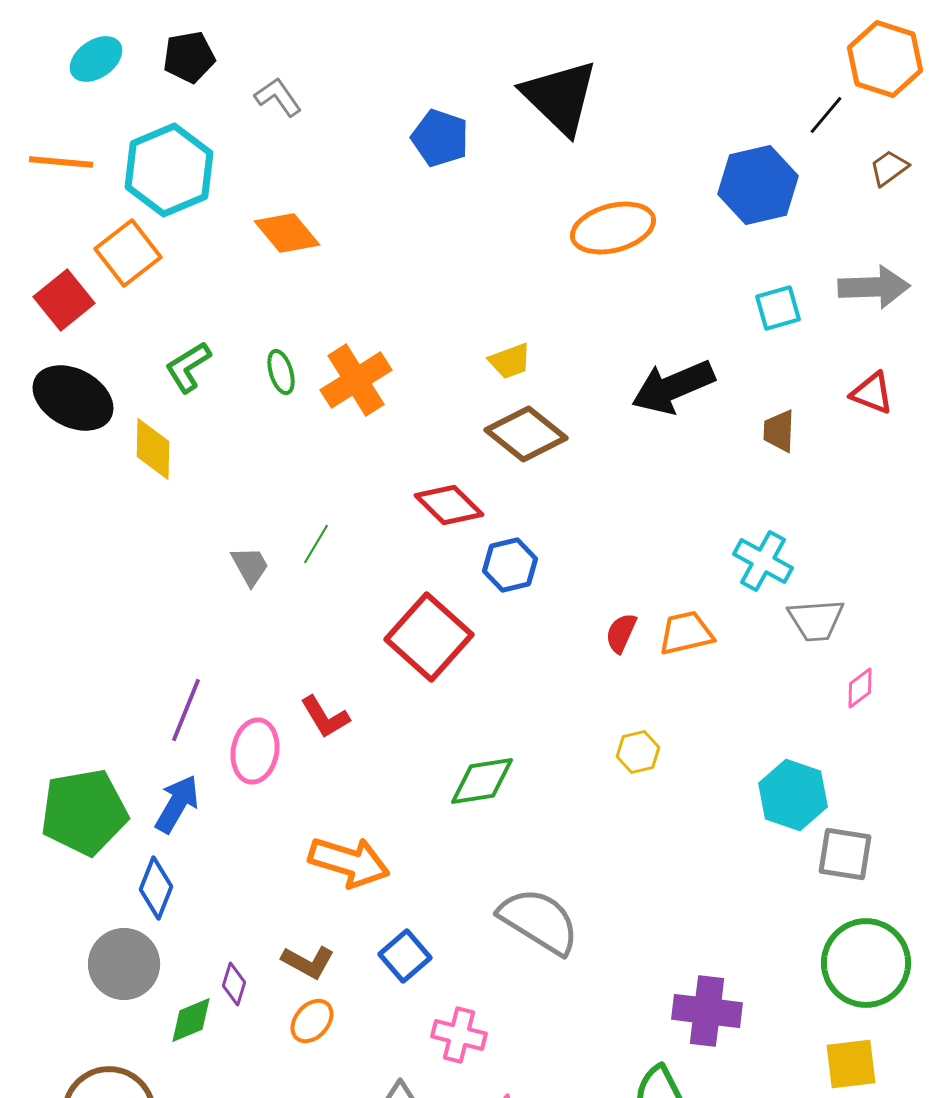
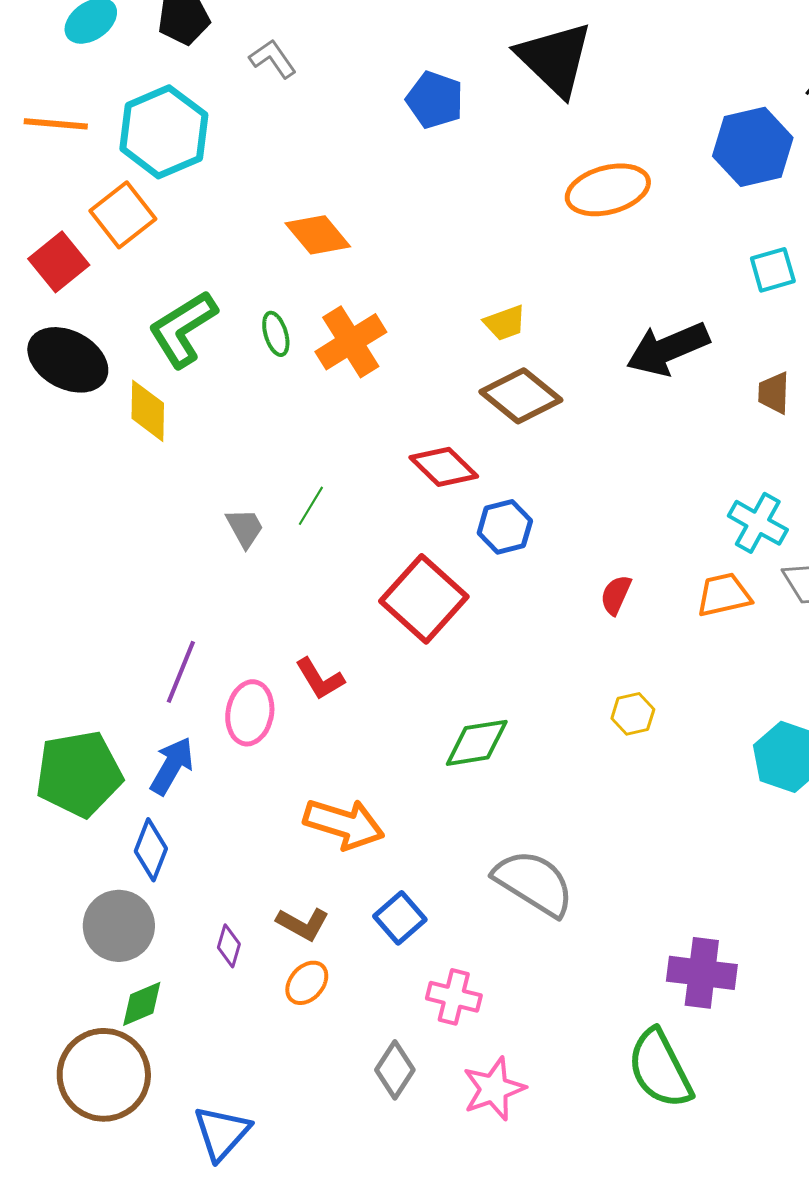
orange diamond: (287, 233) -> (318, 235), moved
green L-shape: (188, 367) -> (183, 329), size x1.5
orange trapezoid: (686, 633) -> (724, 595), moved
green diamond: (191, 1020) -> (142, 1004), moved

